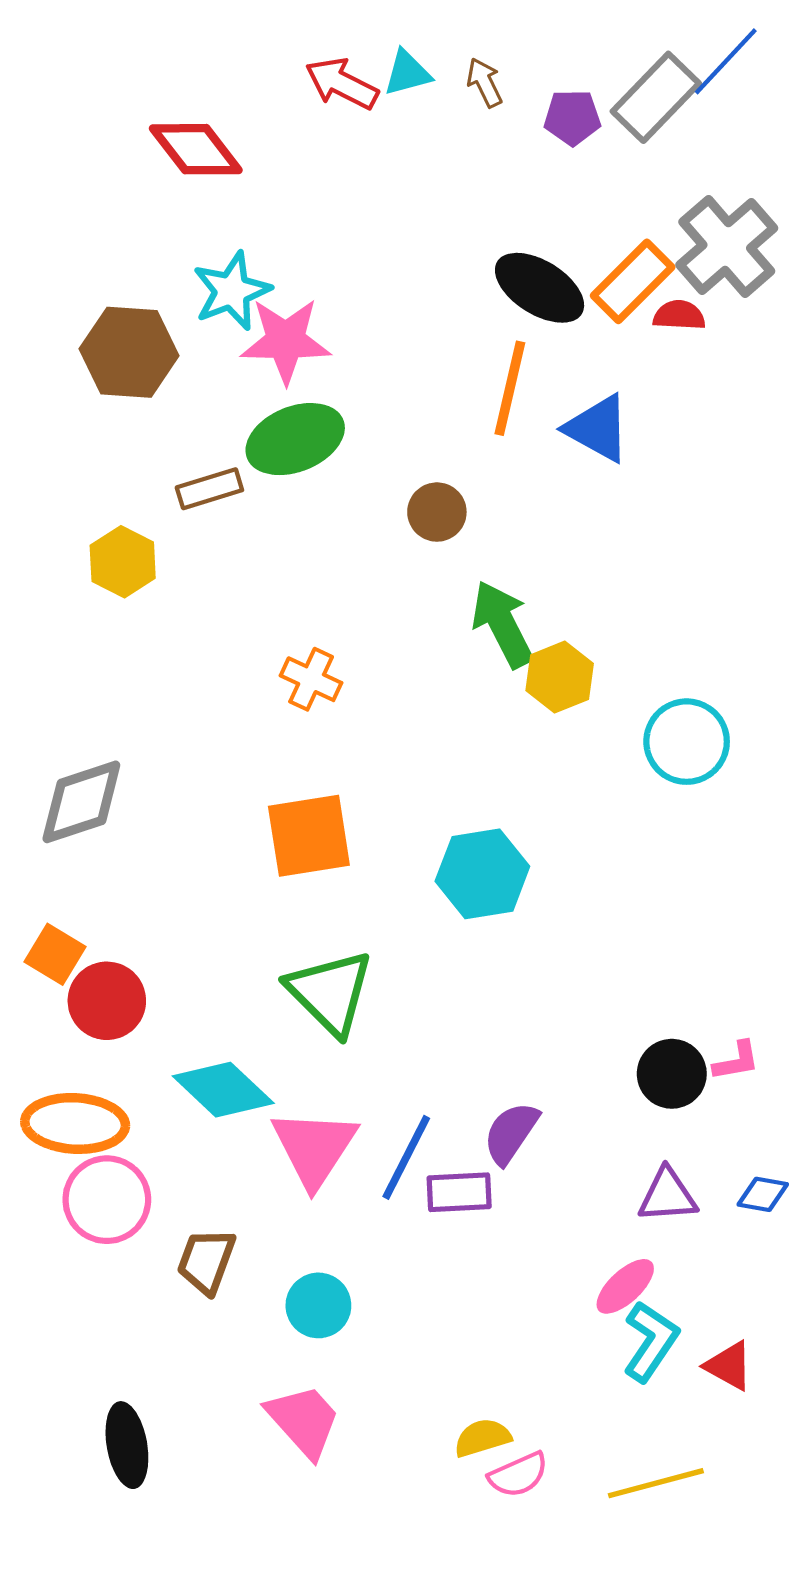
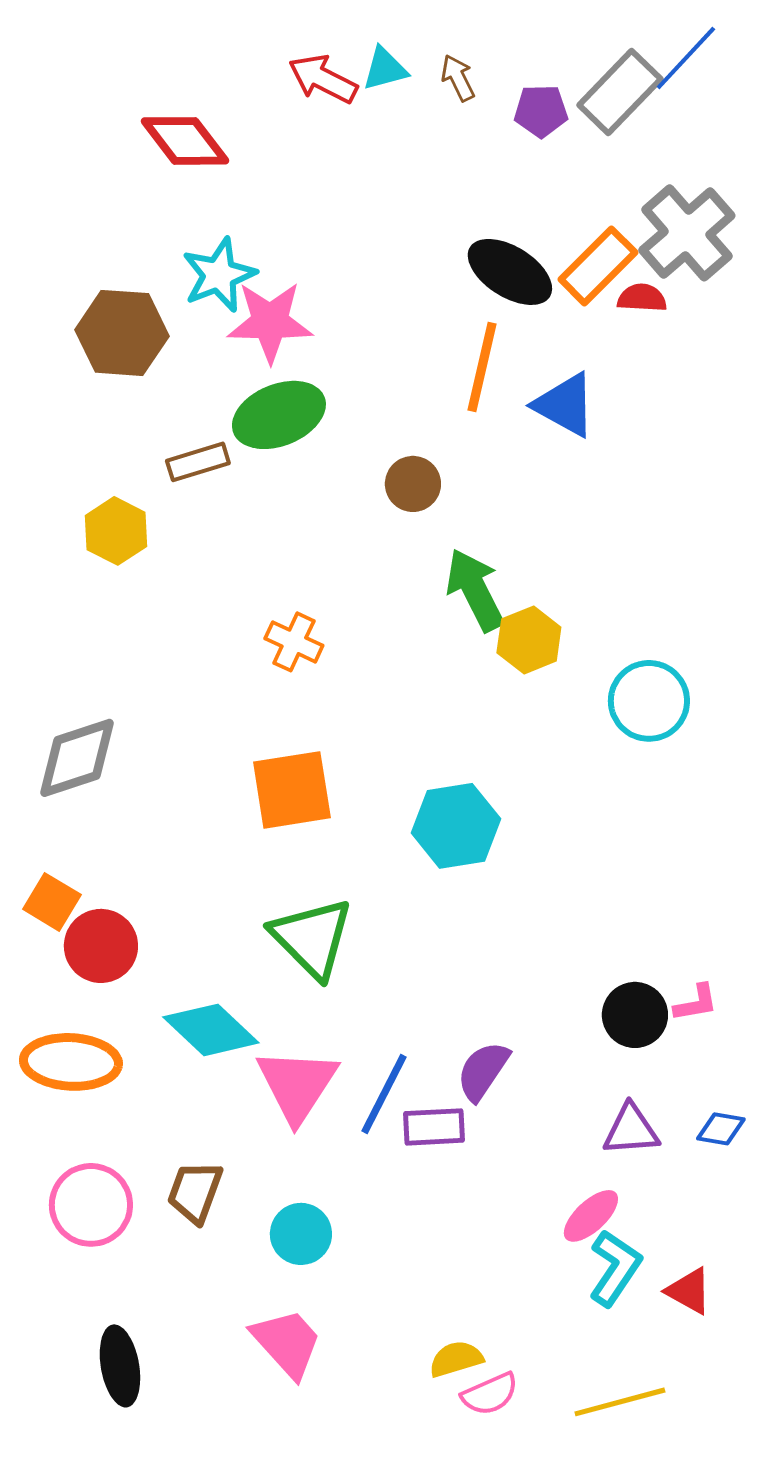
pink circle: (107, 1200) -> (91, 1205), moved

